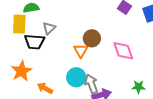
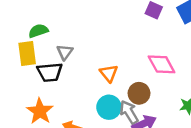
brown circle: (92, 38) -> (139, 93), moved

